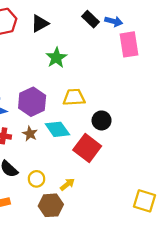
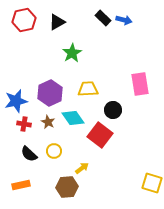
pink rectangle: (129, 44) -> (140, 84), moved
yellow circle: (37, 179) -> (54, 151), moved

